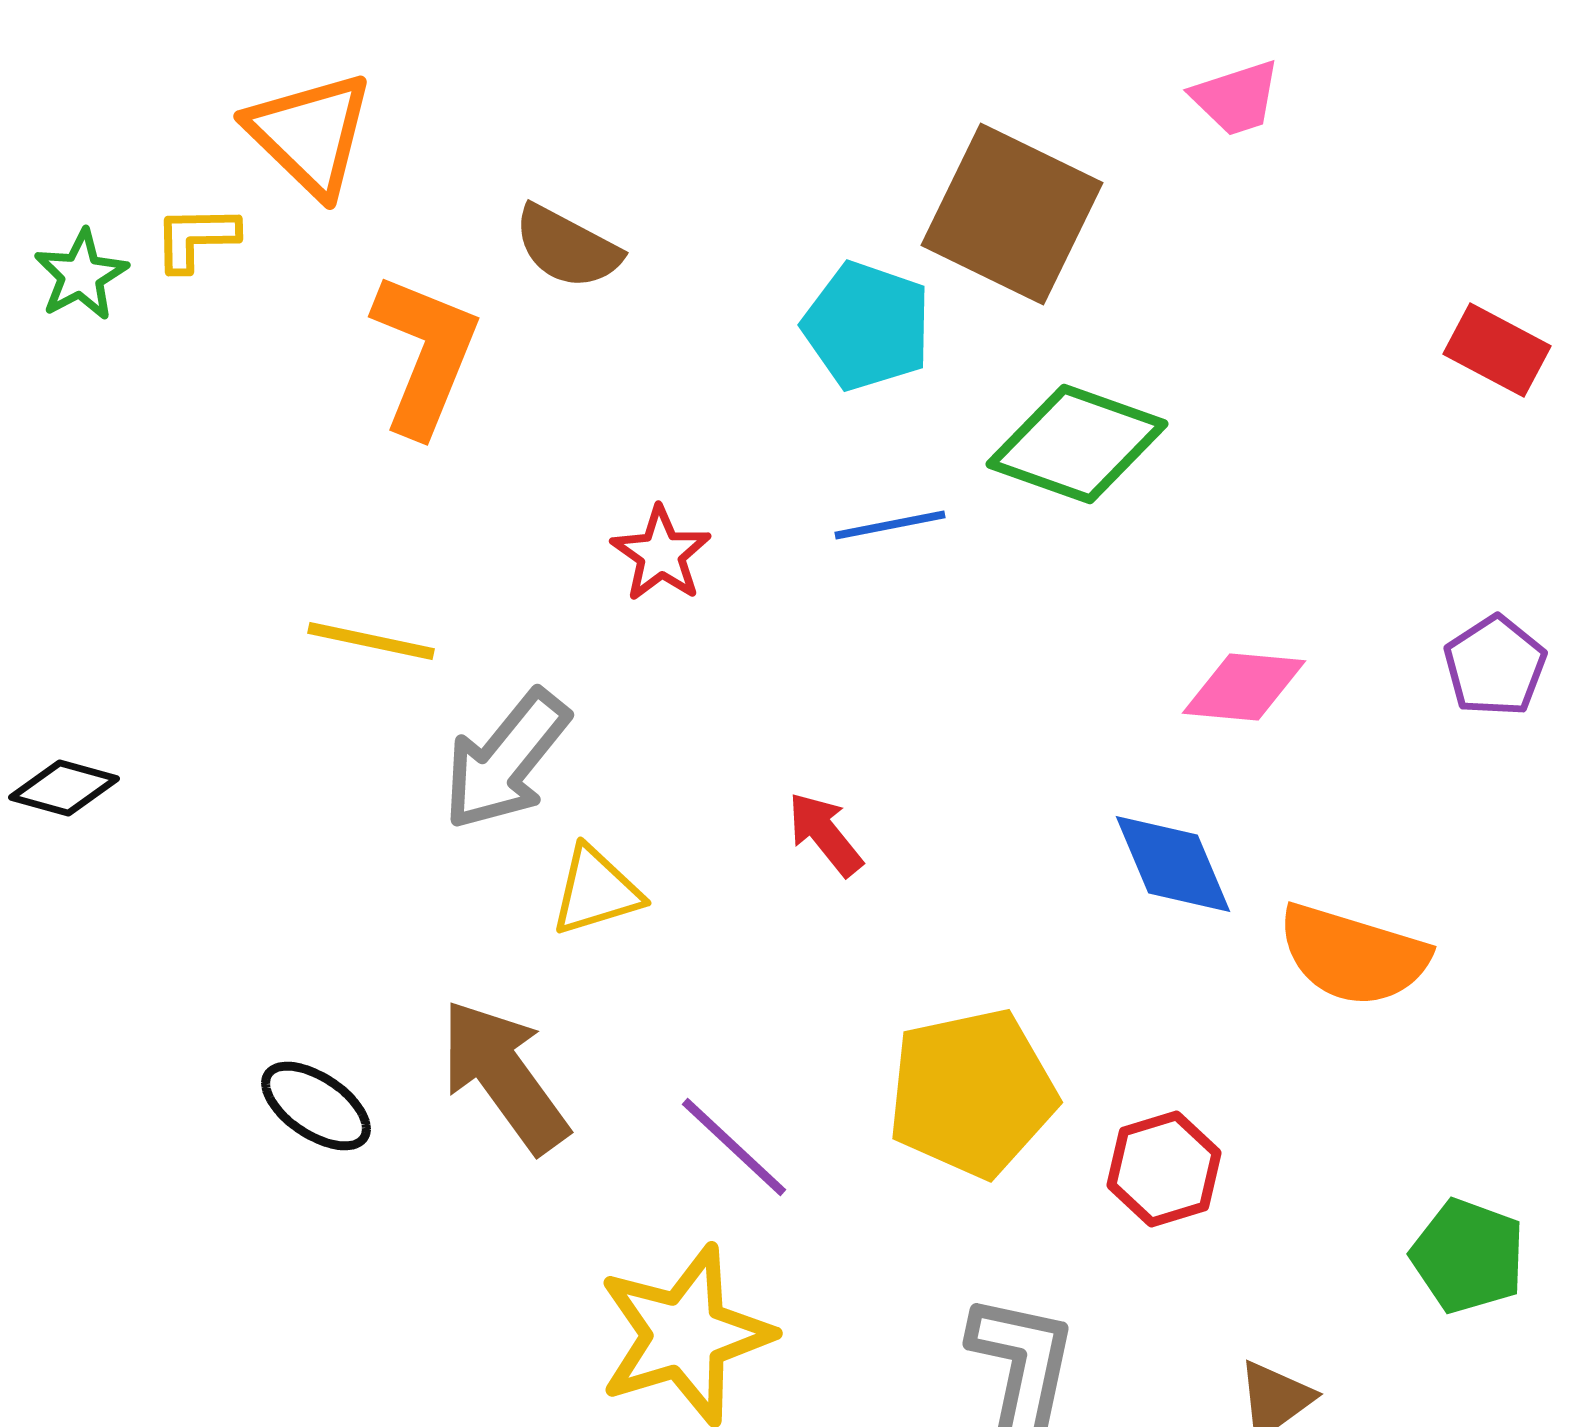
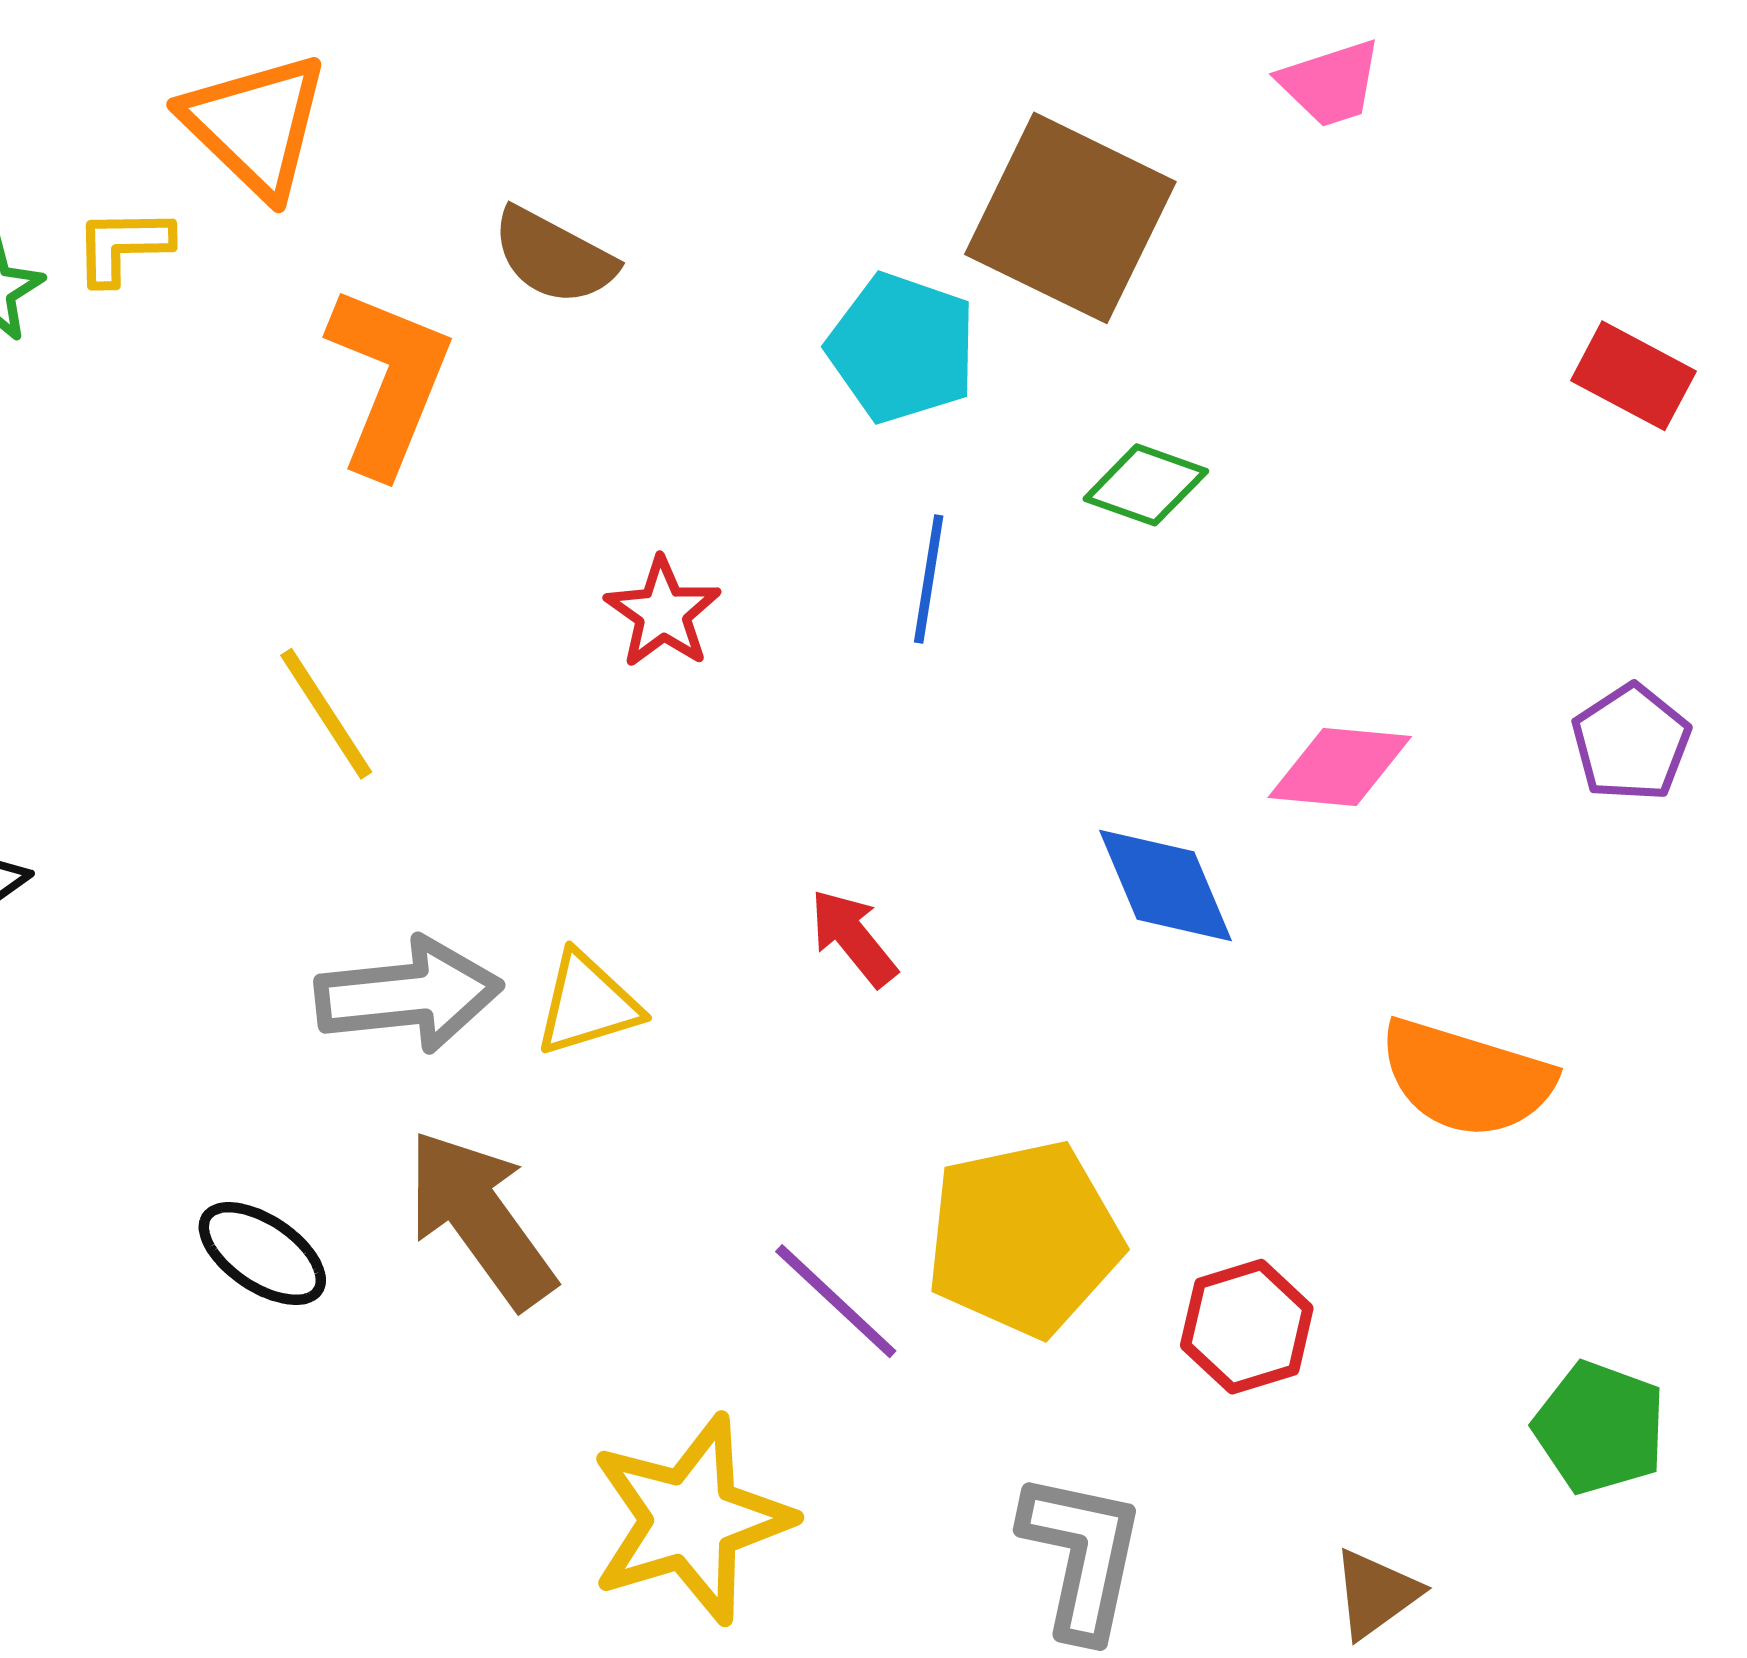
green diamond: (1077, 444) -> (1146, 485), size x0.6
blue line: (890, 525) -> (929, 579), turned -70
yellow line: (371, 641) -> (326, 714), turned 45
gray arrow: (506, 760) -> (409, 995), moved, turned -135
blue diamond: (1173, 864) -> (1166, 885), moved
purple line: (734, 1147) -> (836, 1301), moved

